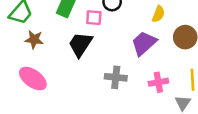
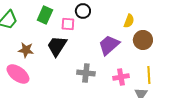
yellow semicircle: (158, 14) -> (129, 21), moved
brown star: (34, 40) -> (26, 50), moved

